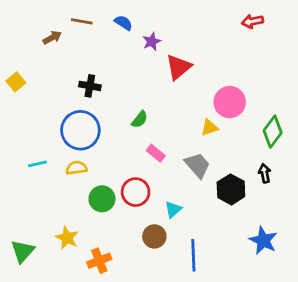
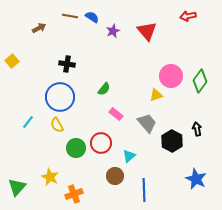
brown line: (82, 21) -> (70, 16), moved
red triangle: (179, 67) -> (147, 31), moved, turned -30
green diamond: (273, 132) -> (200, 81), moved
cyan line: (37, 164) -> (28, 122), turned -40
yellow semicircle: (76, 168) -> (57, 125), turned -112

